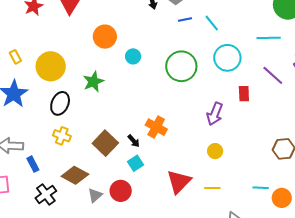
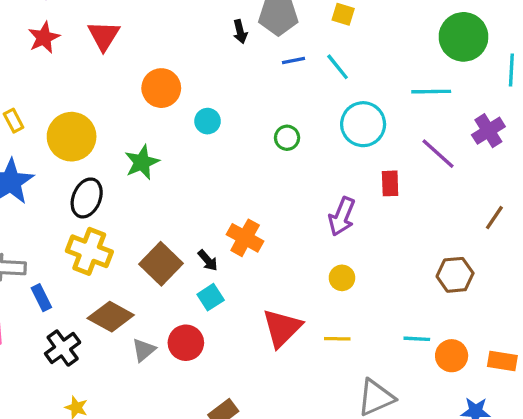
green circle: (181, 66) -> (287, 138), size x0.5
yellow cross: (62, 136) -> (89, 251), size x1.5

